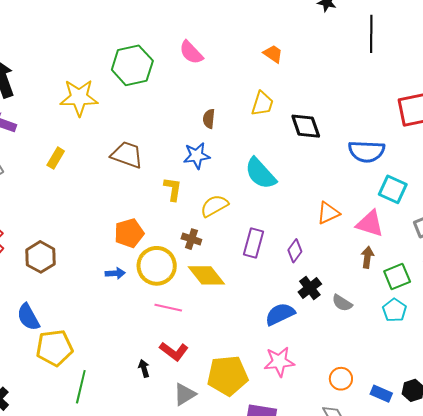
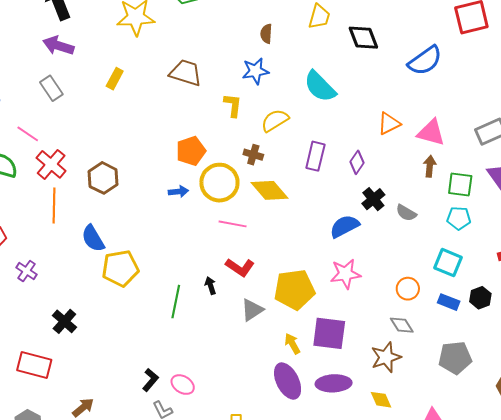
blue semicircle: (367, 151) -> (425, 61), turned -36
cyan square: (393, 189) -> (448, 263), moved
green square: (397, 277) -> (460, 184), turned 32
cyan pentagon: (394, 310) -> (459, 218), turned -30
green line: (81, 387) -> (176, 302), moved

